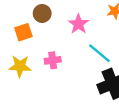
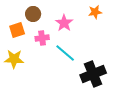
cyan line: (100, 53) -> (65, 53), moved
pink cross: (53, 60) -> (42, 38), moved

